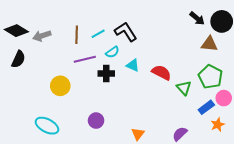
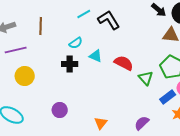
black L-shape: (126, 32) -> (109, 20), moved
cyan line: (98, 34) -> (84, 14), moved
purple line: (85, 59) -> (16, 50), moved

